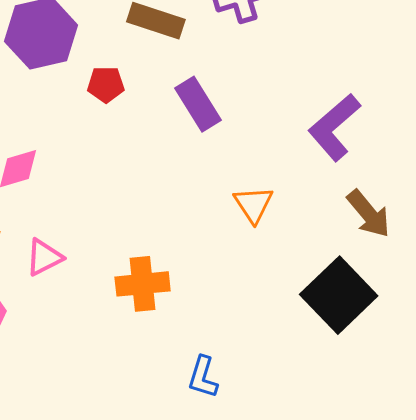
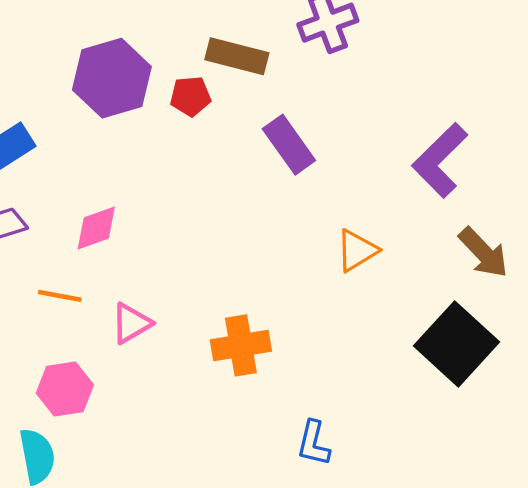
red pentagon: (106, 84) -> (190, 96), moved
orange triangle: (253, 204) -> (357, 250), turned 36

